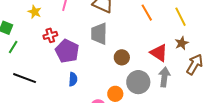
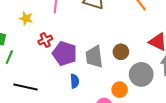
gray trapezoid: (99, 34) -> (94, 57), moved

